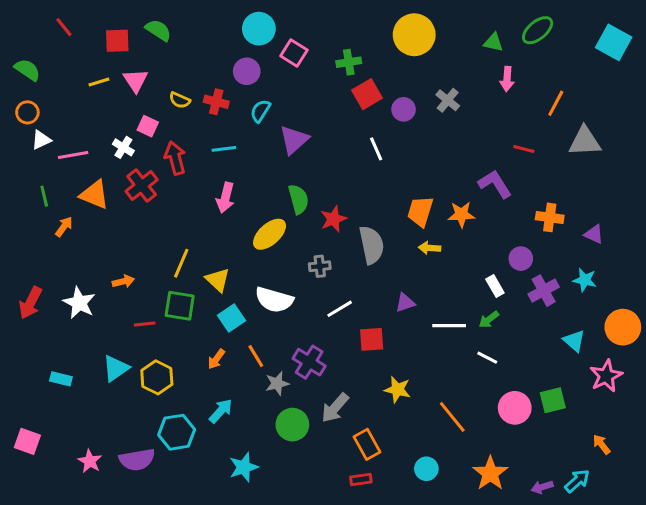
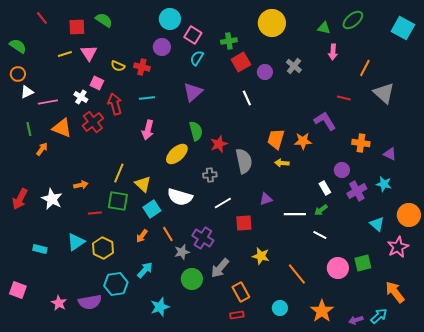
cyan semicircle: (260, 111) -> (197, 58), moved
gray triangle: (585, 141) -> (384, 93), turned 45
orange arrow: (602, 444) -> (395, 292), size x1.6

